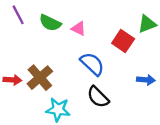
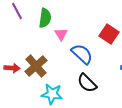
green semicircle: (50, 23) -> (45, 18), turned -108
pink triangle: (79, 29) -> (61, 34), moved, turned 32

